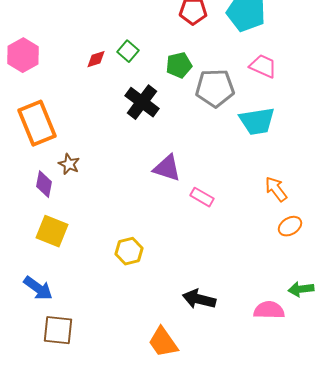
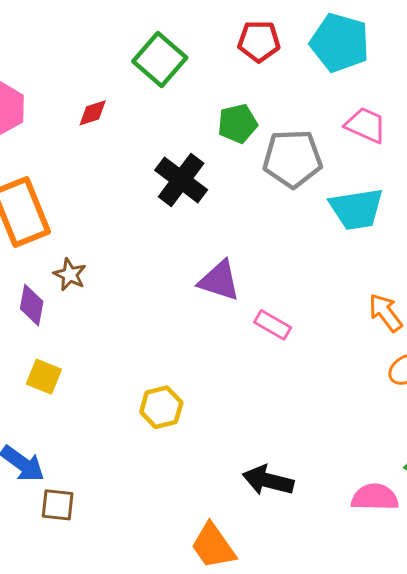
green square: (128, 51) -> (160, 59), moved, size x1.6
red diamond: (96, 59) -> (93, 113), moved
yellow square: (52, 231) -> (44, 377), size x0.7
brown square: (58, 330) -> (58, 505), moved, size x0.7

